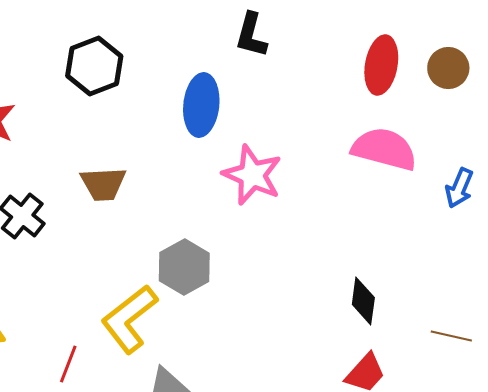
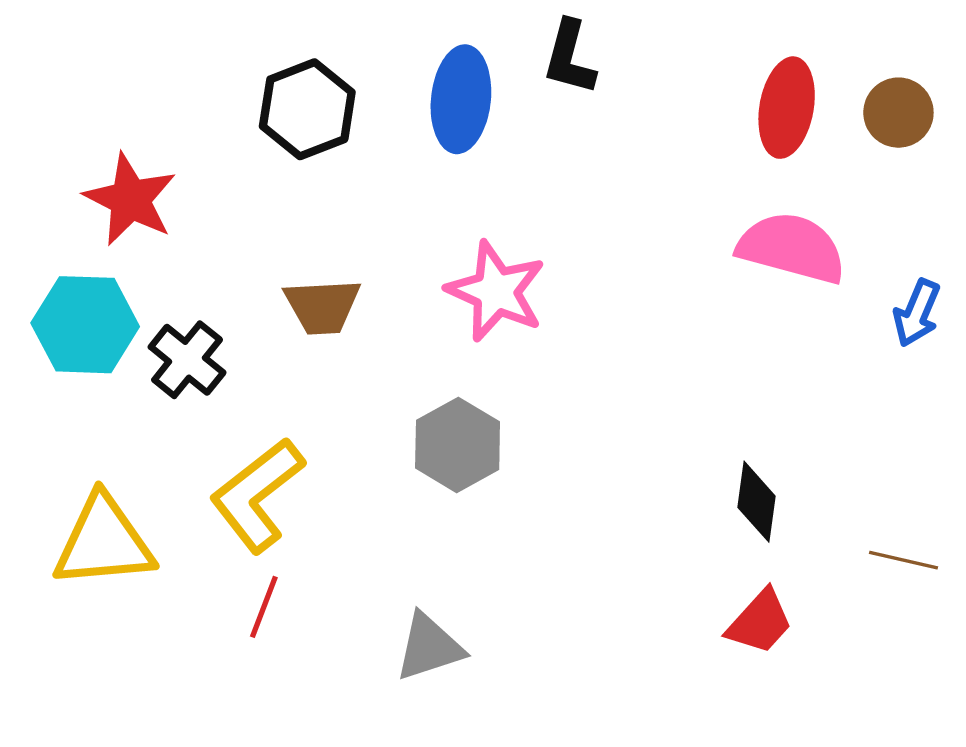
blue ellipse: (201, 105) -> (461, 99), moved
pink star: (252, 175) -> (496, 291), moved
yellow L-shape: (129, 319) -> (257, 495), moved

